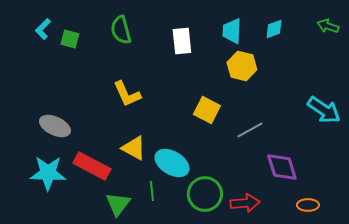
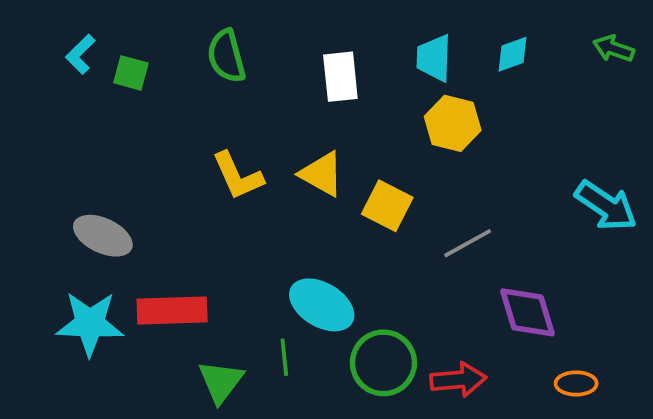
yellow triangle: (134, 148) -> (322, 174), moved
red rectangle: (92, 166) -> (172, 311), turned -30

